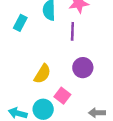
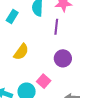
yellow semicircle: (42, 74) -> (21, 52), moved

